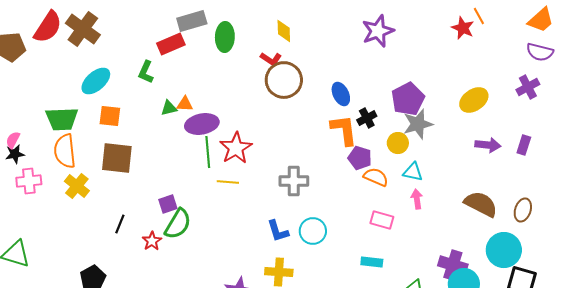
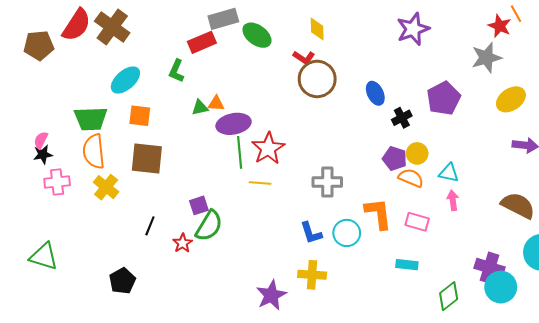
green ellipse: (225, 37) -> (257, 35), turned -56
gray star: (418, 124) -> (486, 58), moved
orange L-shape: (344, 130) -> (378, 214), moved
yellow circle: (398, 143) -> (417, 153), moved

